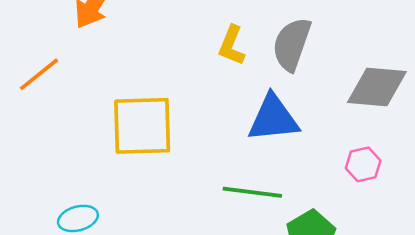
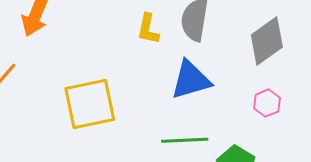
gray diamond: (377, 87) -> (267, 41), turned -30

